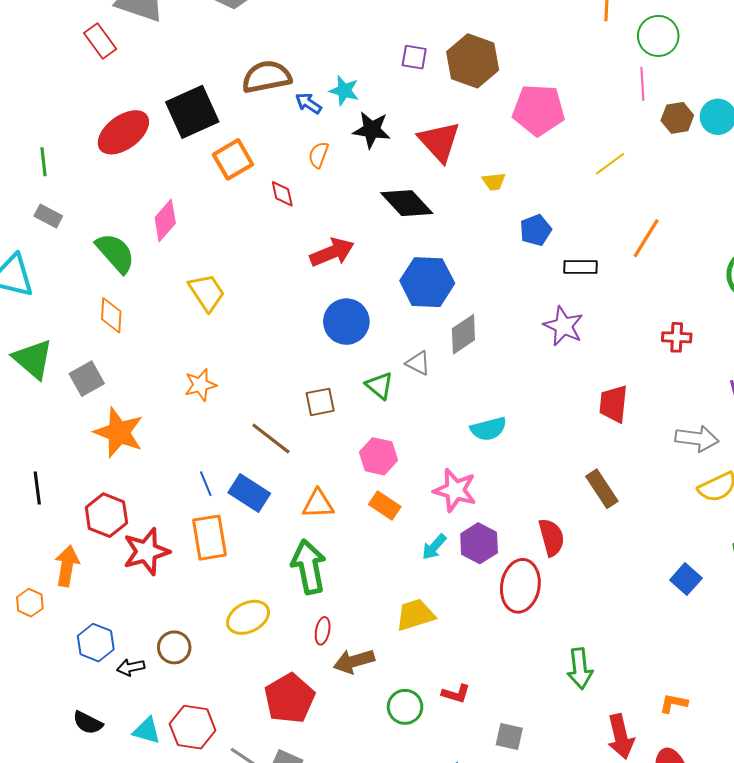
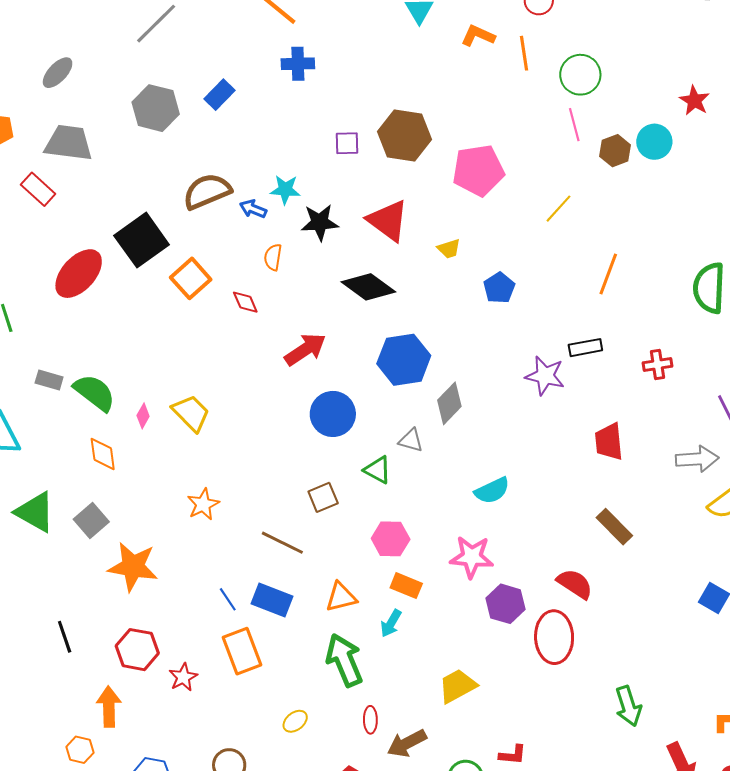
gray rectangle: (48, 216) -> (49, 380), moved
pink diamond: (165, 220) -> (143, 416), moved, size x0.6
black rectangle: (580, 267) -> (585, 348), moved
red semicircle: (551, 537) -> (575, 584), turned -30
cyan arrow: (434, 547) -> (391, 623), moved
red star: (146, 552) -> (183, 677), size x0.6
yellow ellipse: (248, 617) -> (295, 721), size x0.6

